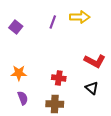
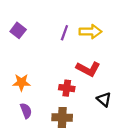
yellow arrow: (80, 17) -> (90, 32), moved
purple line: (53, 22) -> (64, 33), moved
red L-shape: (95, 61) -> (88, 69), moved

